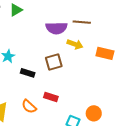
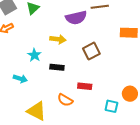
yellow arrow: (75, 44) -> (58, 39), moved
brown square: (54, 62) -> (91, 51), moved

